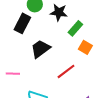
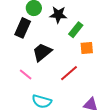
orange square: (85, 47) -> (87, 48), turned -32
pink line: (13, 74) -> (26, 75), moved, turned 40

